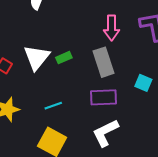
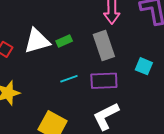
white triangle: (37, 57) -> (37, 41), turned 36
cyan line: (53, 106) -> (69, 79), moved

